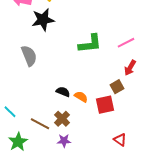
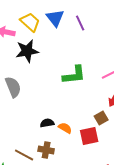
black semicircle: (63, 92) -> (47, 123), turned -32
brown cross: (62, 119) -> (46, 150), turned -35

